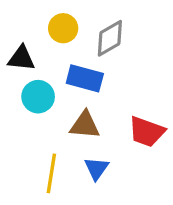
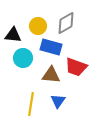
yellow circle: (63, 28) -> (38, 26), moved
red trapezoid: (147, 132) -> (76, 67), moved

